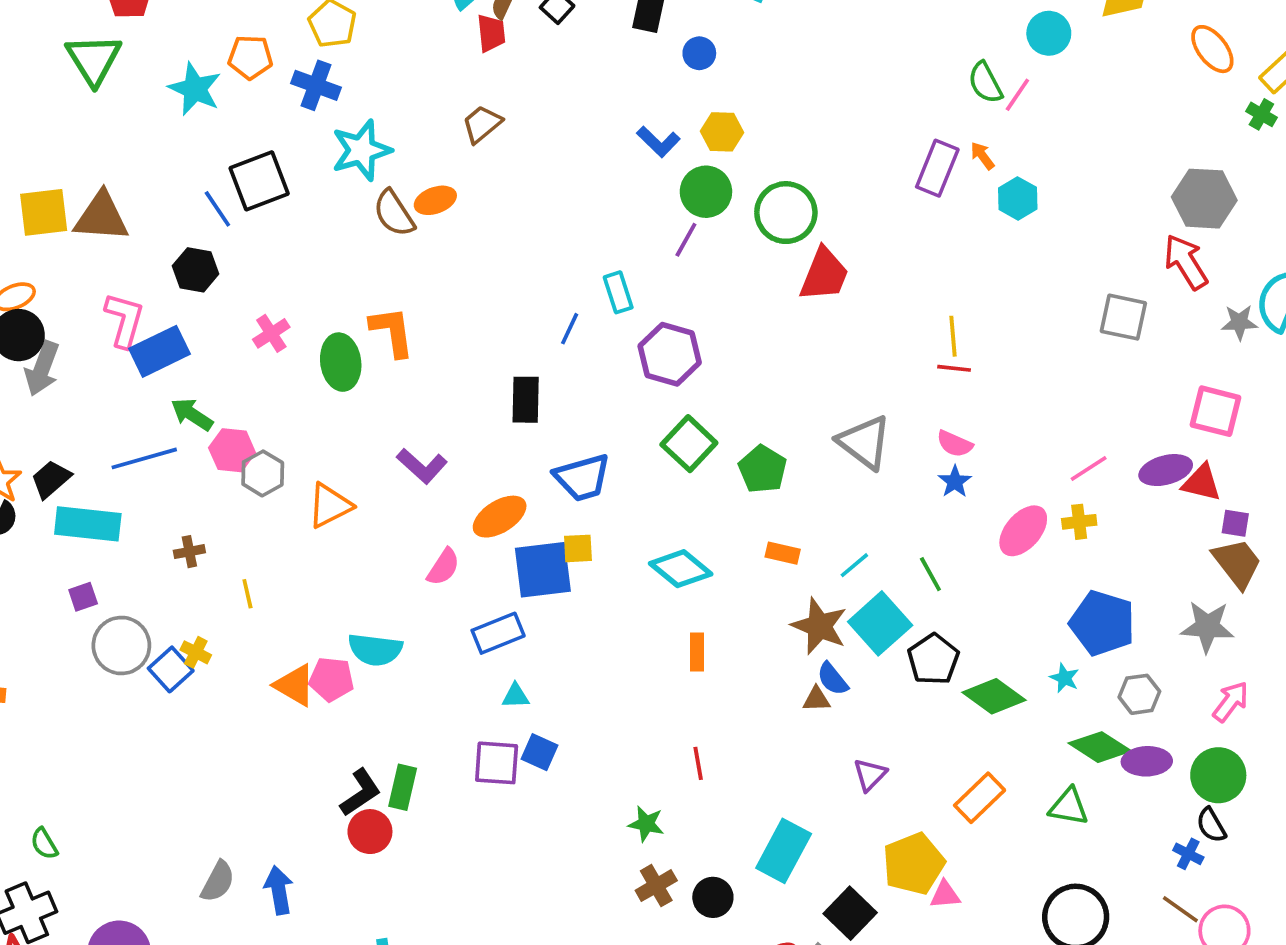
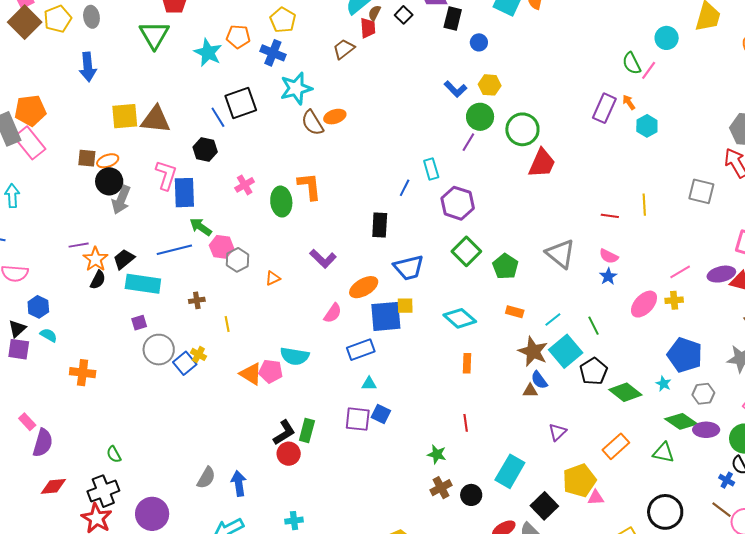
brown trapezoid: (482, 124) -> (344, 49), moved
yellow line: (953, 336) -> (644, 205), moved
blue rectangle: (159, 351) -> (184, 193), turned -68
orange triangle: (330, 506) -> (273, 278), size x0.6

